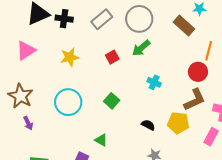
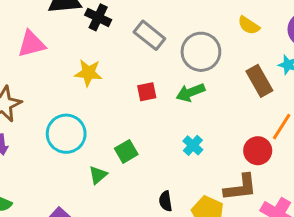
gray rectangle: (102, 19) -> (149, 35), turned 60
black semicircle: (148, 125) -> (166, 201), turned -144
green triangle: (101, 140) -> (98, 175), moved, turned 32

